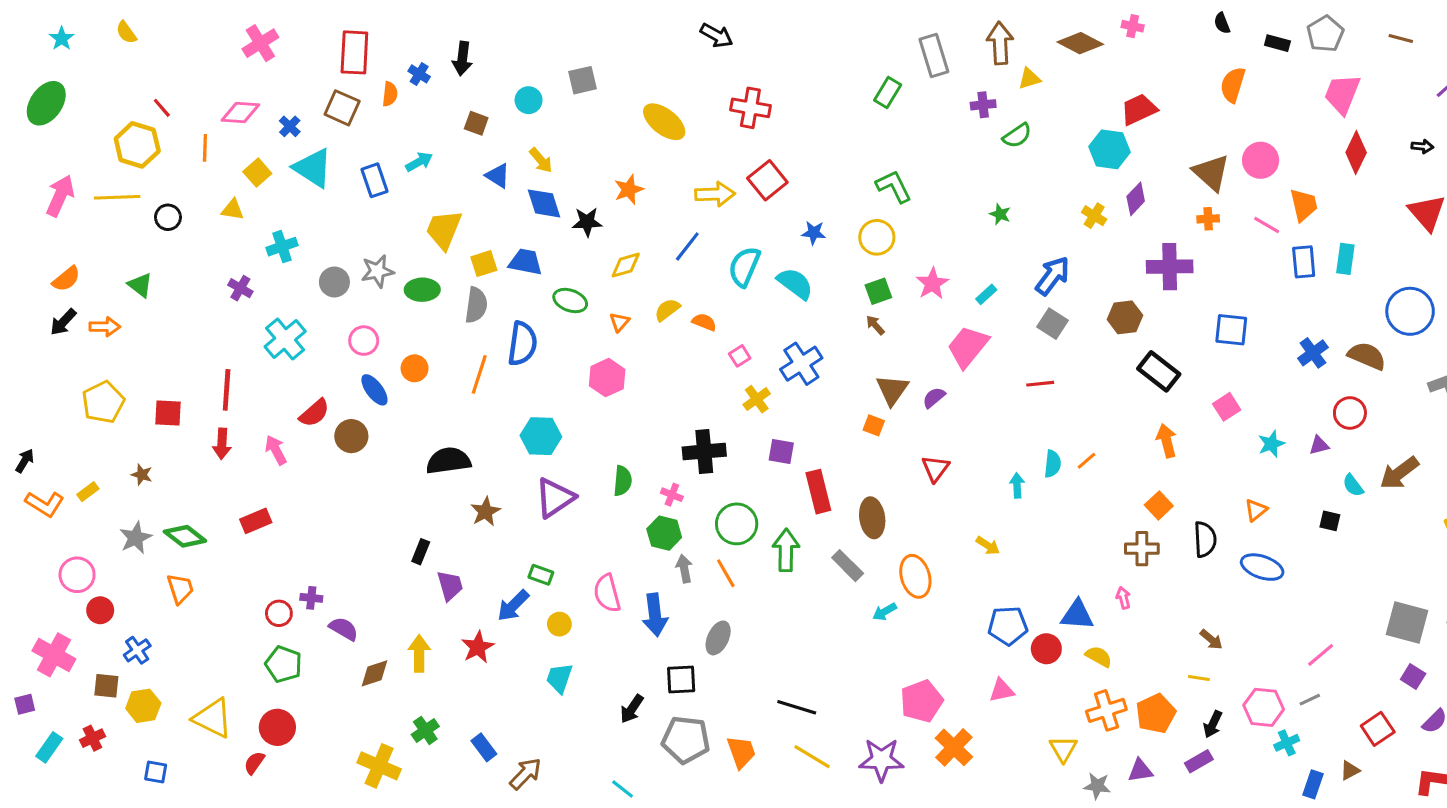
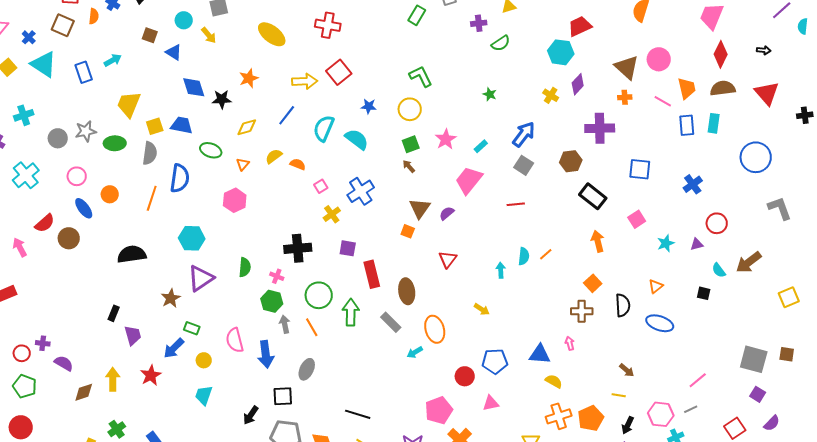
yellow arrow: (541, 160) -> (209, 35), moved
blue triangle: (498, 176) -> (174, 52), moved
brown semicircle: (1367, 356) -> (723, 88), moved, turned -30
brown star: (485, 512) -> (171, 298), moved
red circle: (1046, 649) -> (465, 376), moved

